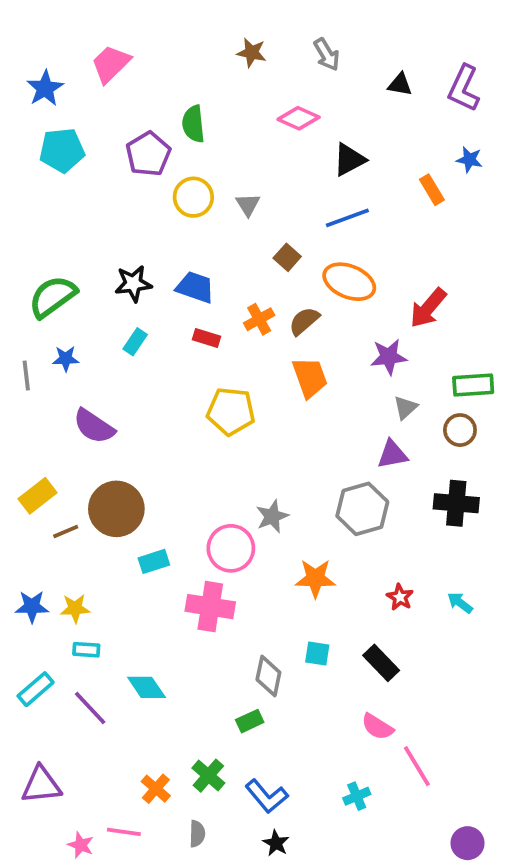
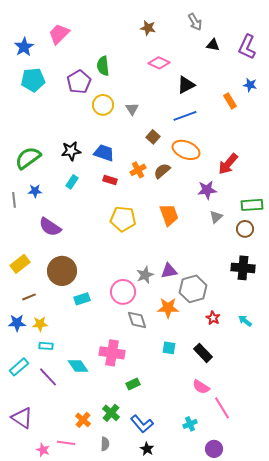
brown star: (252, 53) -> (148, 28), moved
gray arrow: (327, 54) -> (195, 22), moved
orange trapezoid: (310, 377) -> (169, 215), moved
purple triangle: (392, 454) -> (169, 271), moved
gray hexagon: (362, 509) -> (193, 289), moved
brown line: (66, 531) -> (29, 297), moved
pink cross: (210, 607) -> (112, 353), moved
gray diamond: (268, 676) -> (137, 320), moved, turned -30
purple triangle: (41, 785) -> (22, 418), turned 40
purple circle: (468, 843) -> (214, 449), moved

